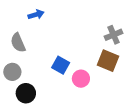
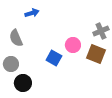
pink circle: (81, 79) -> (73, 45), moved

